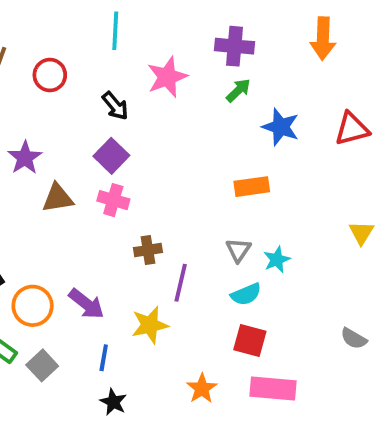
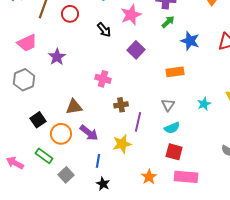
purple square: (111, 156) -> (136, 50), moved
brown triangle: (58, 198) -> (74, 107), moved
cyan star: (277, 260) -> (204, 104), moved
gray square: (42, 365) -> (66, 175), moved

